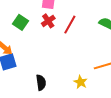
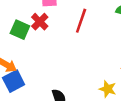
red cross: (48, 21) -> (40, 22), moved

